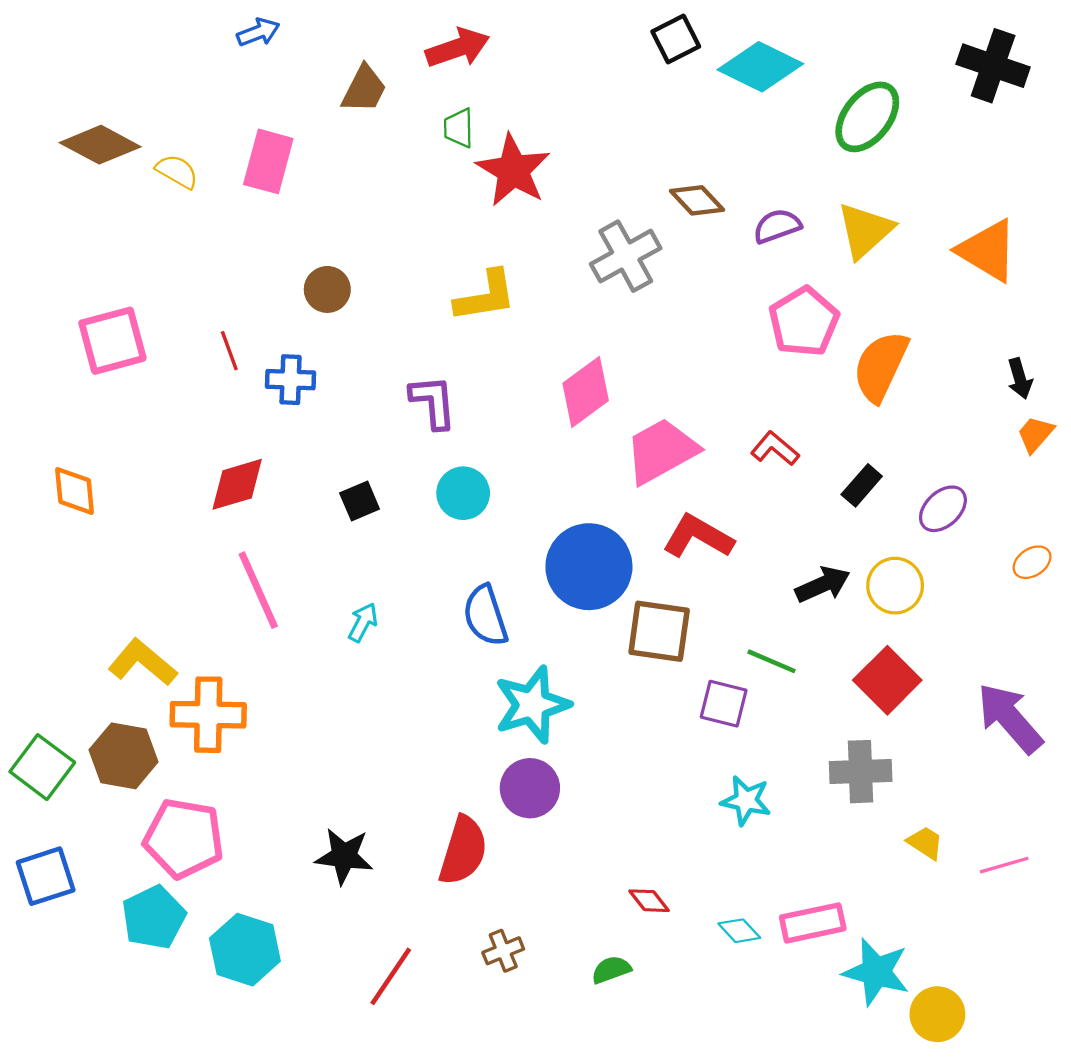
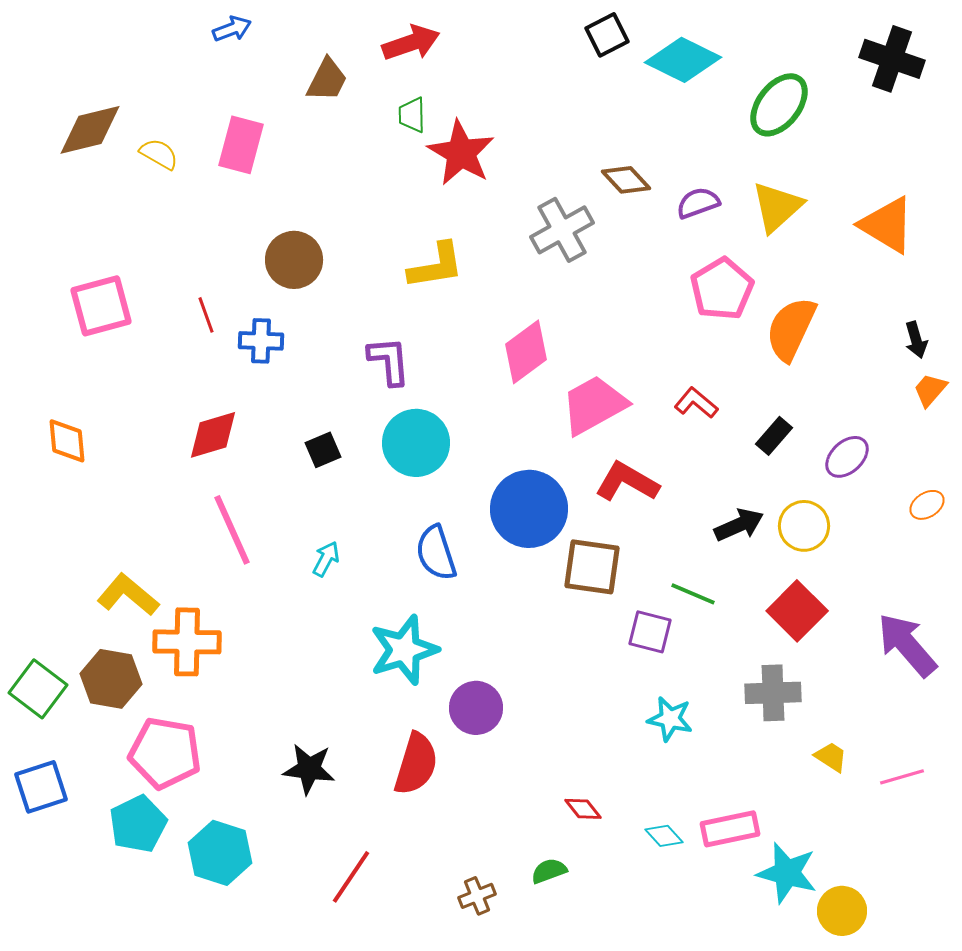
brown diamond: (100, 145) -> (90, 130), turned -42
brown circle: (327, 289) -> (294, 260), size x1.4
cyan circle: (463, 493) -> (416, 443), size x1.4
cyan star: (532, 705) -> (404, 650), moved
brown cross: (503, 951) -> (477, 896), moved

